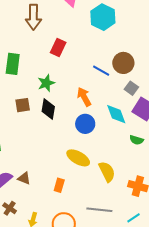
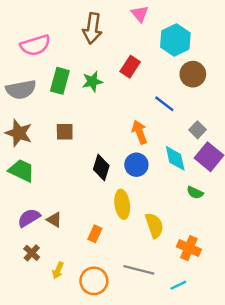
red rectangle: (58, 47) -> (130, 67), moved
brown circle: (123, 63) -> (193, 74), moved
green star: (46, 83) -> (92, 82), moved
black diamond: (48, 109) -> (101, 168), moved
yellow ellipse: (78, 158) -> (122, 204), turned 45

